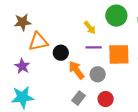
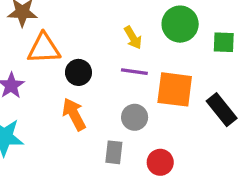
orange arrow: (76, 70) -> (74, 114), moved
gray rectangle: (79, 98) -> (114, 152), moved, turned -40
red circle: (106, 99) -> (160, 162), moved

